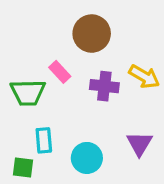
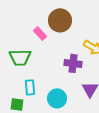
pink rectangle: (60, 72) -> (40, 33), moved
purple cross: (104, 86) -> (73, 63), moved

